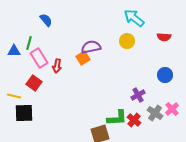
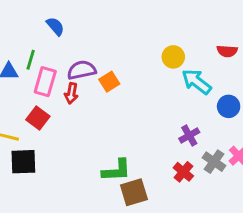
cyan arrow: (134, 18) -> (197, 82), moved
purple semicircle: (91, 47) -> (82, 70), moved
pink rectangle: (39, 58) -> (45, 82), turned 48
green L-shape: (117, 118) -> (116, 170), moved

